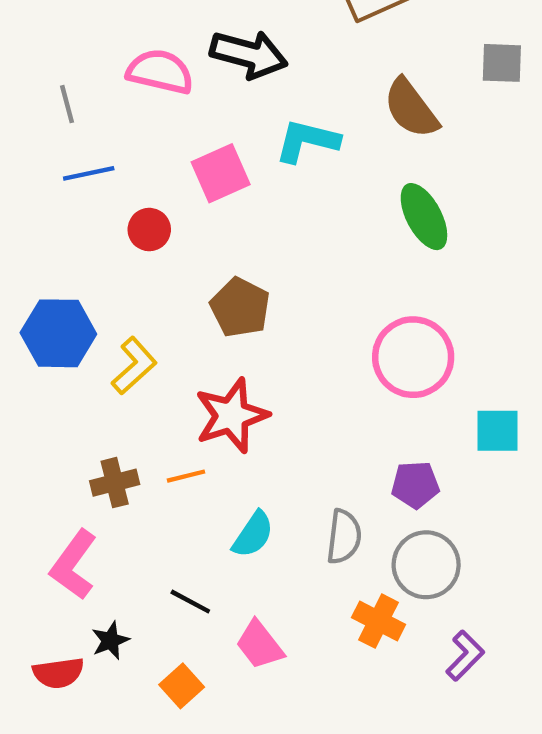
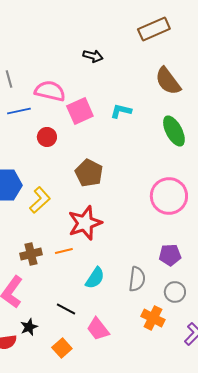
black arrow: (249, 54) -> (93, 56), size x0.6
pink semicircle: (160, 72) -> (50, 91), moved
cyan L-shape: (307, 141) -> (121, 111), moved, size x0.7
gray circle: (426, 565) -> (175, 292), size x0.7

